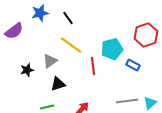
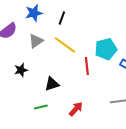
black line: (68, 18) -> (62, 18), turned 56
gray triangle: (50, 61) -> (36, 41), moved

